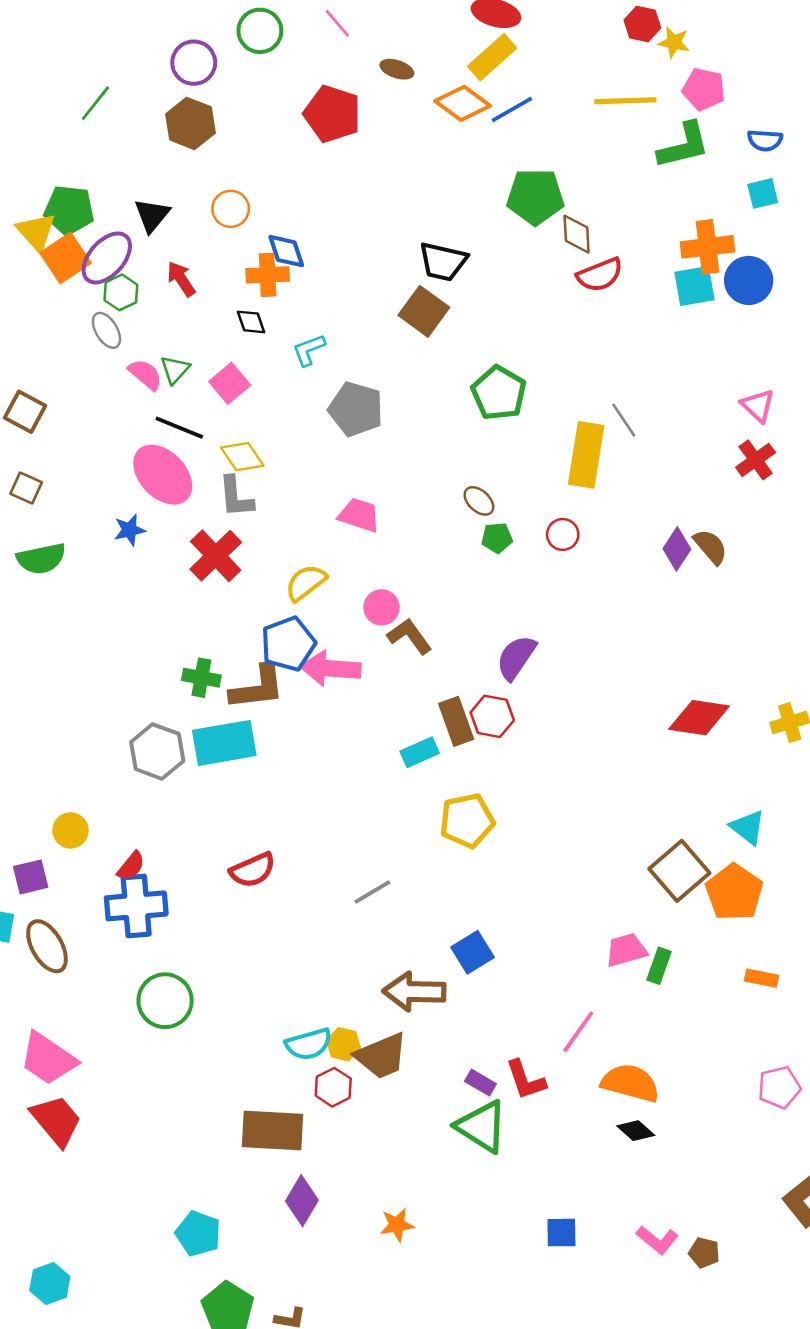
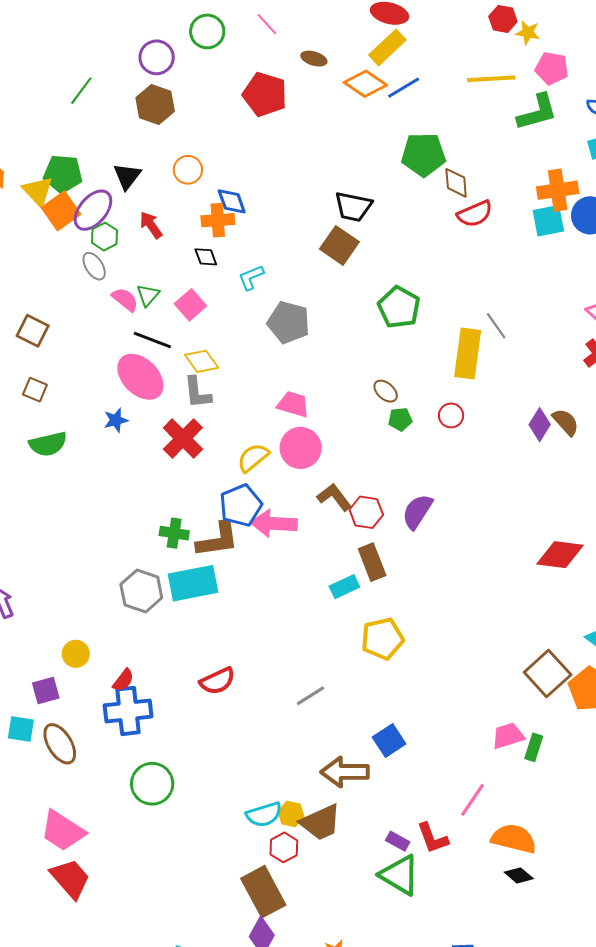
pink circle: (381, 607) -> (301, 448), moved, size x1.5
red hexagon: (492, 716) -> (366, 512), moved
brown rectangle: (273, 1130) -> (263, 892), moved, turned 60

